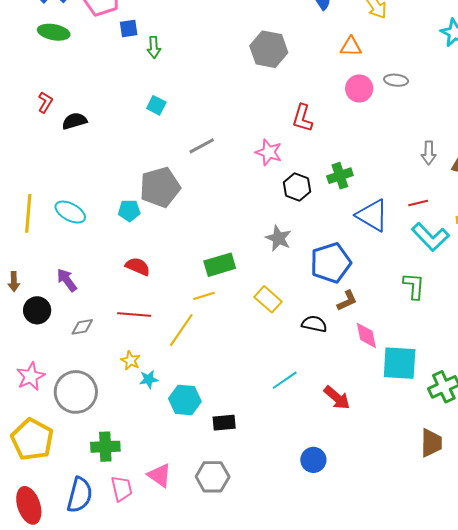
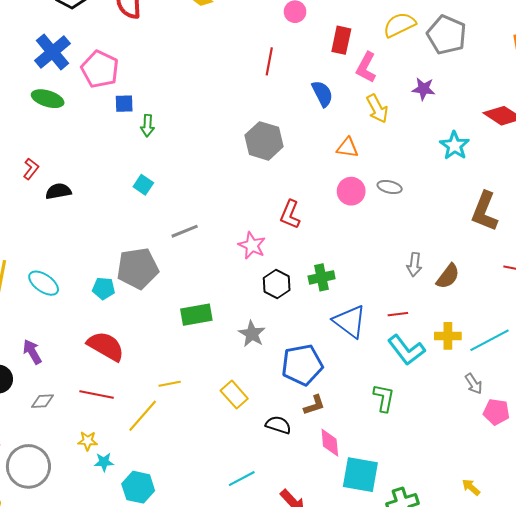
green rectangle: (220, 265) -> (196, 315), moved
red semicircle: (138, 266) -> (106, 346), size x1.5
yellow star: (131, 361) -> (88, 441), turned -30

